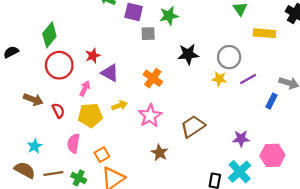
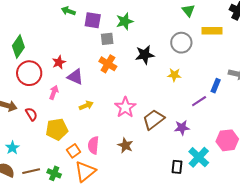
gray circle: (229, 57) -> (181, 43), moved
orange cross: (153, 78) -> (108, 64), moved
purple line: (248, 79) -> (199, 101), moved
blue rectangle: (271, 101) -> (216, 86), moved
yellow pentagon: (90, 115) -> (57, 129), moved
pink star: (150, 116) -> (125, 107), moved
purple star: (241, 139) -> (182, 128), moved
pink semicircle: (74, 143) -> (93, 145), moved

